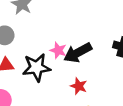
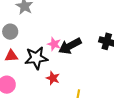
red star: (79, 86) -> (53, 78), moved

